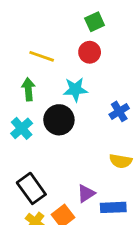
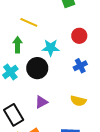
red circle: (90, 52) -> (79, 36), moved
purple triangle: (86, 194) -> (41, 102), moved

